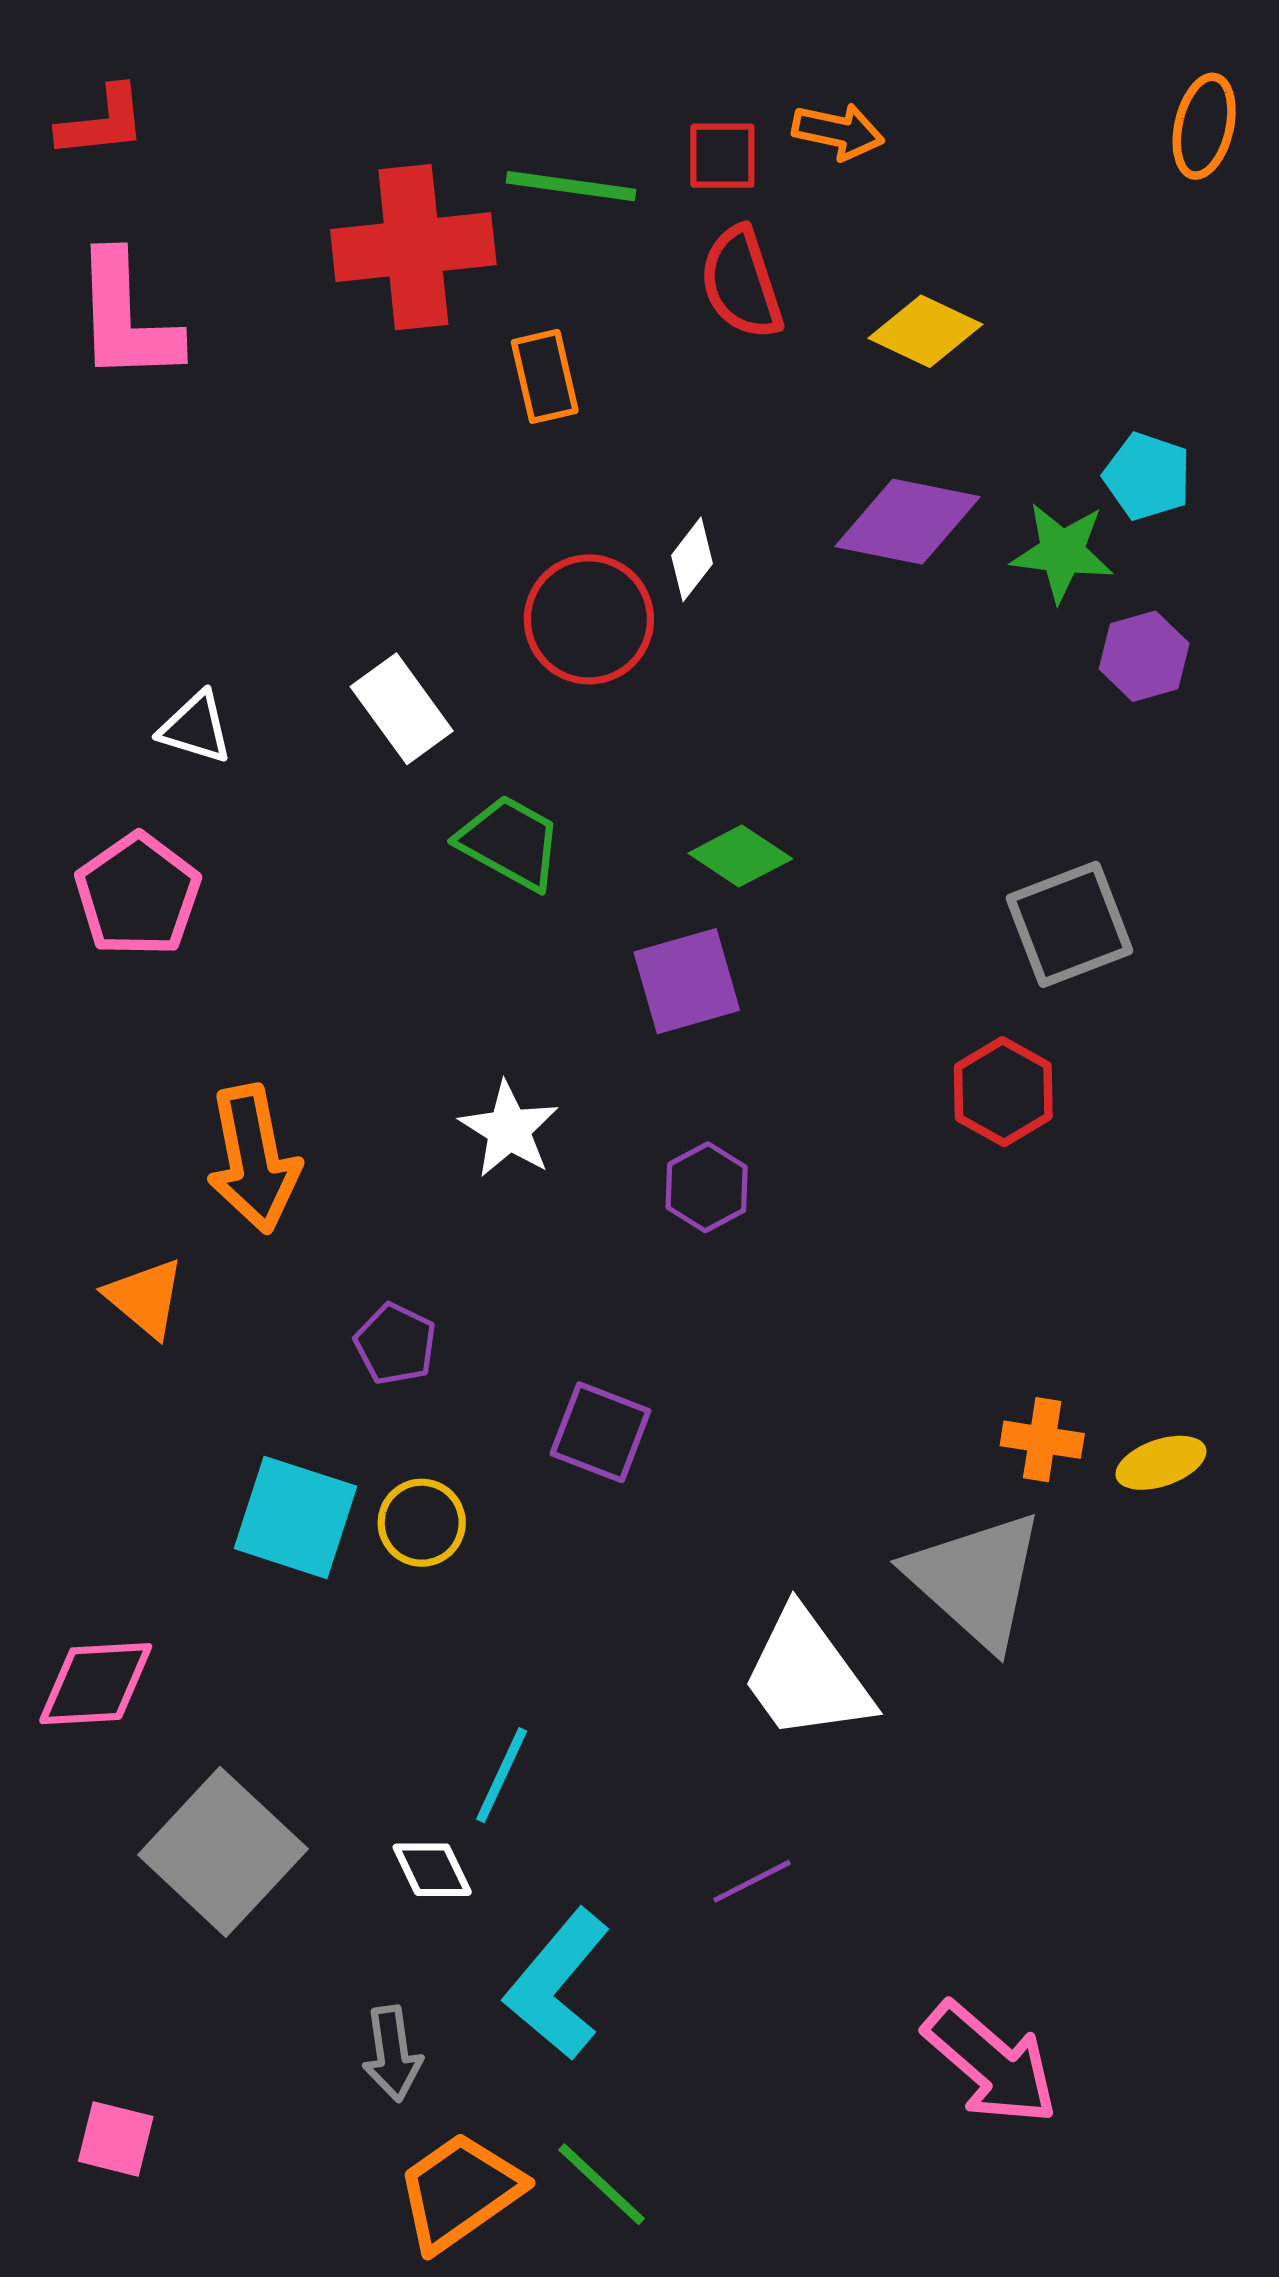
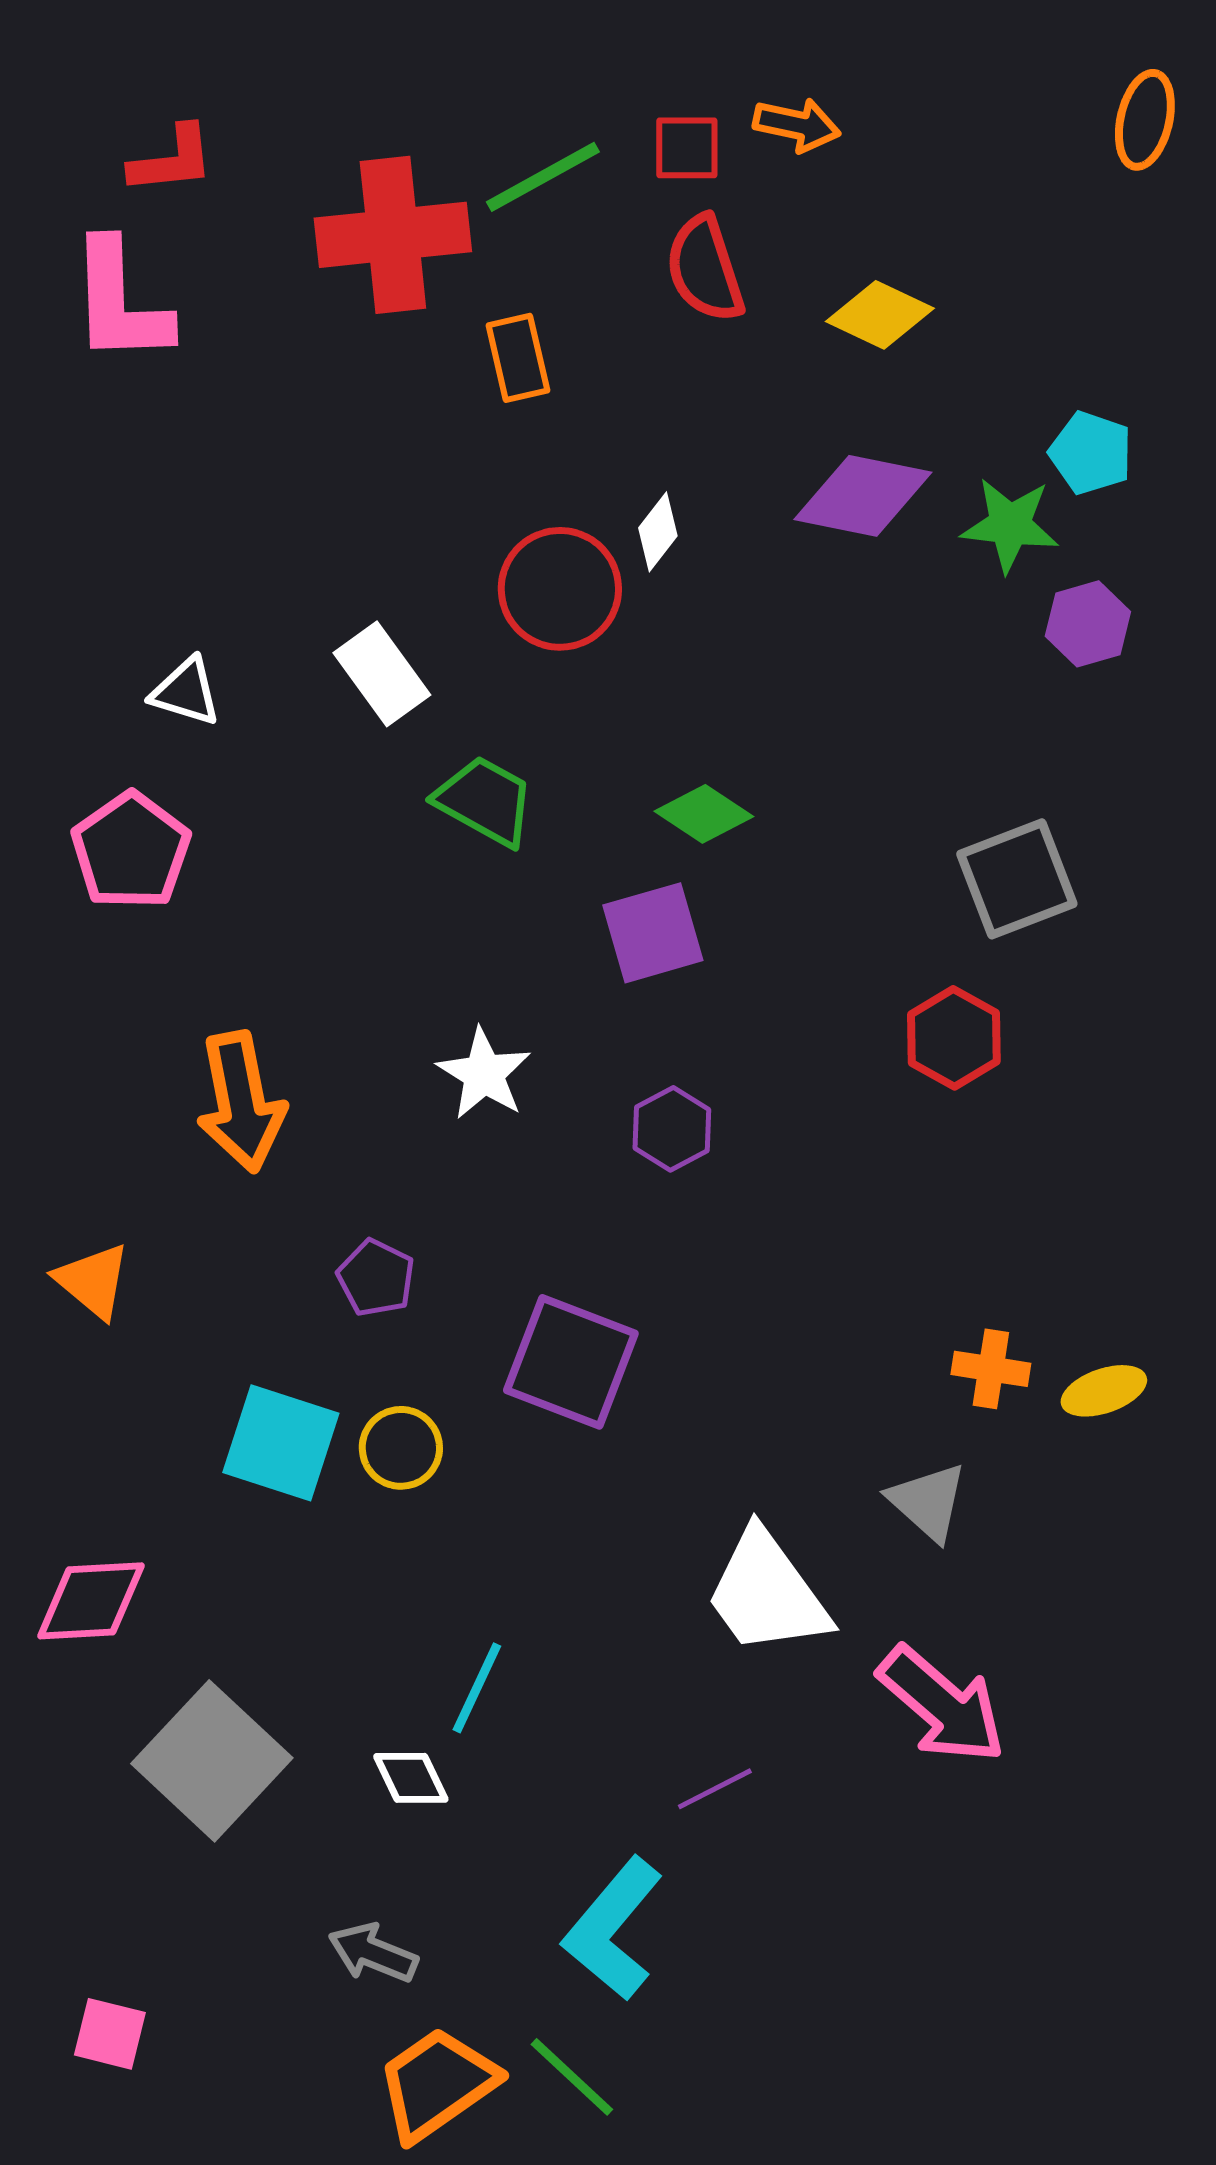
red L-shape: (102, 122) -> (172, 160), moved
green line: (571, 186) -> (543, 177), turned -37
orange triangle: (145, 1298) -> (93, 1281), moved
purple square: (600, 1432) -> (571, 1362), size x1.4
gray triangle: (976, 1579) -> (928, 1502), size x0.6
cyan L-shape: (557, 1984) -> (613, 1929), moved
gray arrow: (392, 2054) -> (373, 1953), turned 120
pink arrow: (991, 2063) -> (942, 1705), moved

